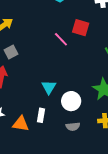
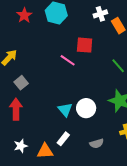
white circle: (71, 101) -> (86, 108), moved
white rectangle: (41, 115) -> (63, 139), turned 40

